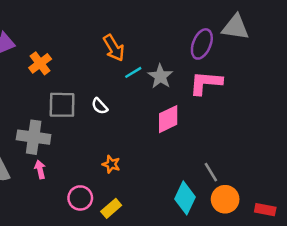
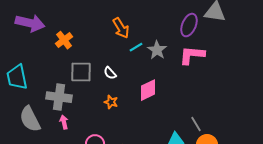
pink diamond: (168, 119) -> (148, 90), moved
orange star: (111, 164) -> (111, 102), moved

